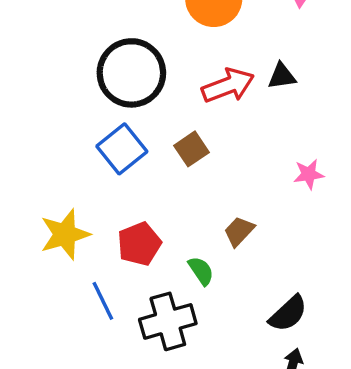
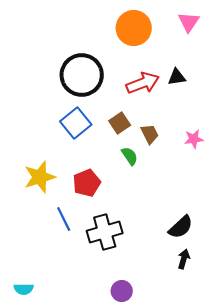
brown trapezoid: (239, 231) -> (150, 134), moved, turned 110
green semicircle: (201, 271) -> (130, 156), moved

